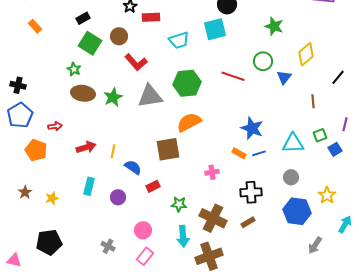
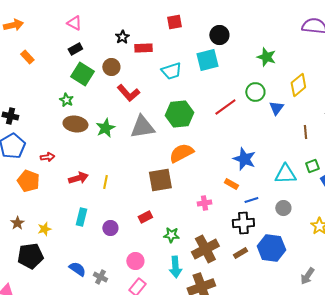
red line: (233, 76) -> (225, 107), turned -55
blue line: (259, 153) -> (251, 200), moved
blue semicircle: (133, 167) -> (77, 269), moved
blue hexagon: (297, 211) -> (271, 248), moved
brown cross: (213, 218) -> (205, 249), turned 36
black pentagon: (49, 242) -> (30, 256), moved

